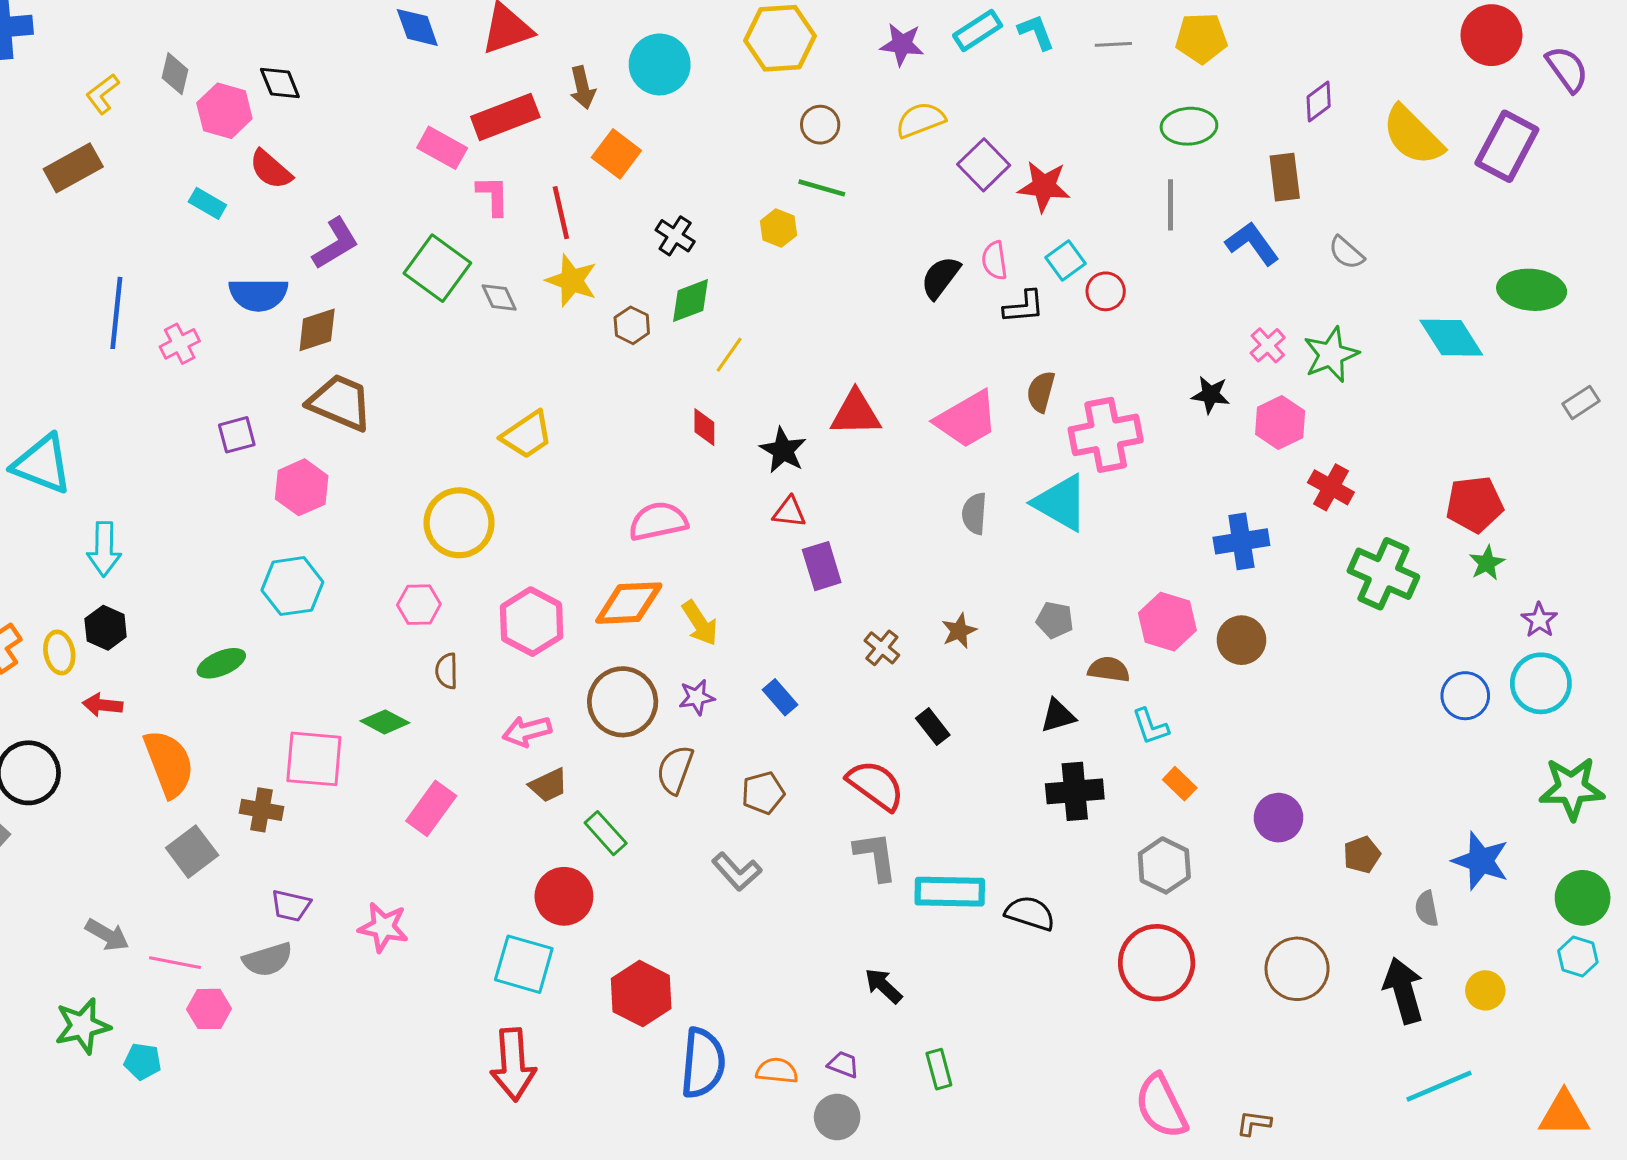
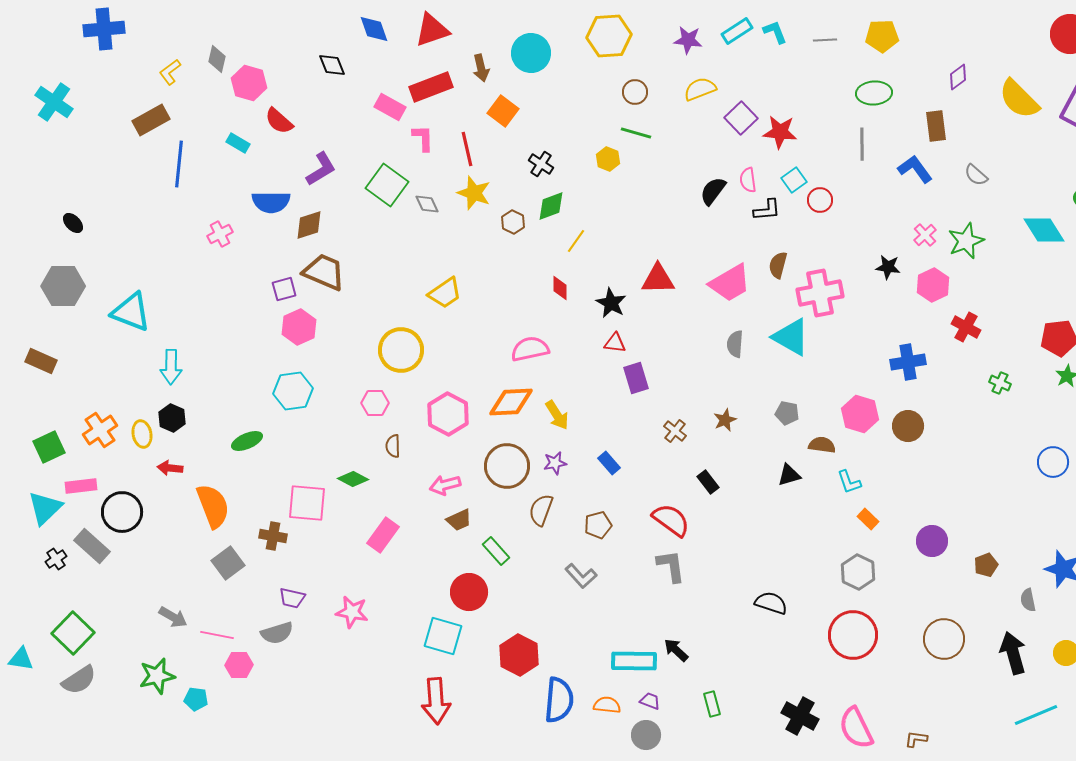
black diamond: (280, 83) -> (332, 65), moved
blue line: (116, 313) -> (179, 164), moved
purple square: (237, 435) -> (284, 289), moved
green cross: (1383, 574) -> (1000, 383), size x0.5
black cross: (1075, 791) -> (800, 716), moved, turned 33
cyan rectangle: (950, 892) -> (634, 661), moved

